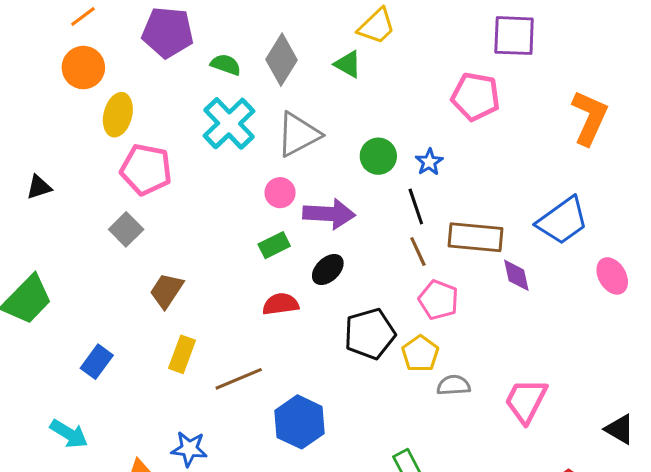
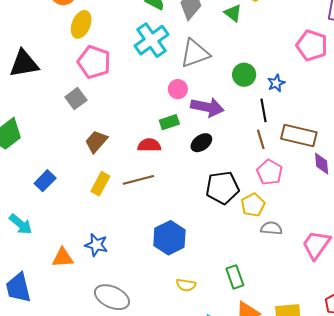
black triangle: (39, 187) -> (24, 64), size x1.8
red semicircle: (281, 304) -> (149, 145), moved
brown line: (239, 379) -> (138, 180), moved

